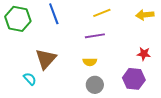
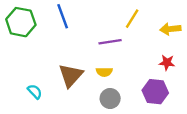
yellow line: (102, 13) -> (132, 19), moved, turned -36
yellow arrow: (145, 15) -> (170, 29), moved
brown triangle: (46, 59) -> (71, 75), moved

